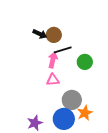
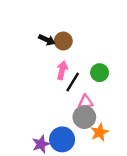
black line: (63, 50) -> (73, 82), moved, turned -42
pink triangle: (53, 80) -> (86, 102), moved
blue circle: (64, 119) -> (62, 139), moved

